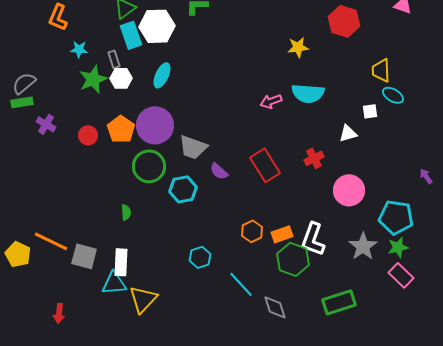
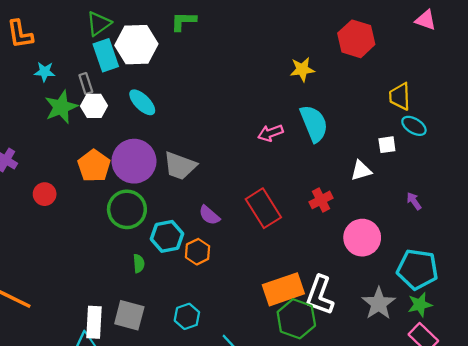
orange L-shape: (58, 17) -> (20, 34), turned -32
cyan ellipse: (162, 75) -> (142, 102), turned -70
cyan semicircle: (308, 93) -> (314, 124), turned -116
red circle: (88, 135) -> (45, 194), moved
gray trapezoid: (193, 147) -> (180, 166), moved
purple arrow: (426, 176) -> (414, 201), moved
green semicircle: (126, 212) -> (139, 263), moved
orange hexagon: (252, 231) -> (198, 252), moved
orange rectangle: (282, 234) -> (283, 289), size x1.6
gray square: (84, 256) -> (129, 315), moved

